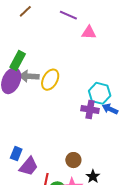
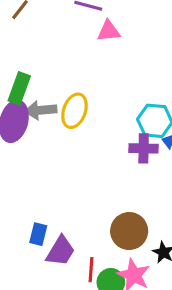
pink triangle: (89, 33) -> (109, 31), moved
brown circle: (73, 160) -> (129, 231), size x1.5

